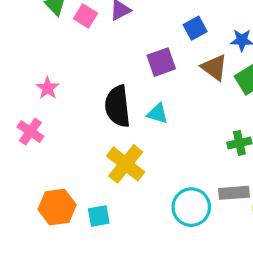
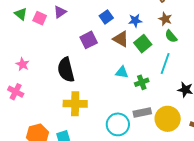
cyan triangle: (158, 114) -> (122, 72), moved
yellow cross: (126, 164) -> (75, 104), turned -30

